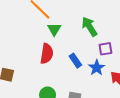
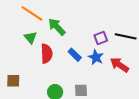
green arrow: (89, 27) -> (57, 27), moved
green triangle: (54, 29) -> (30, 38), moved

